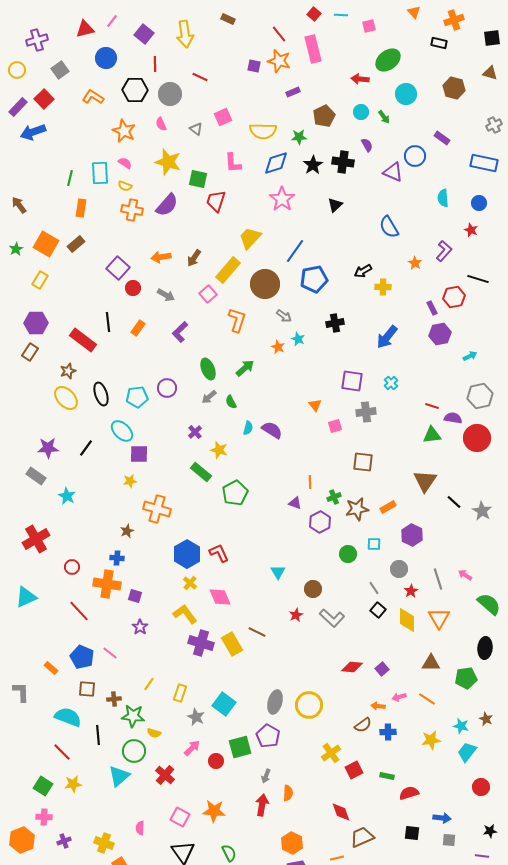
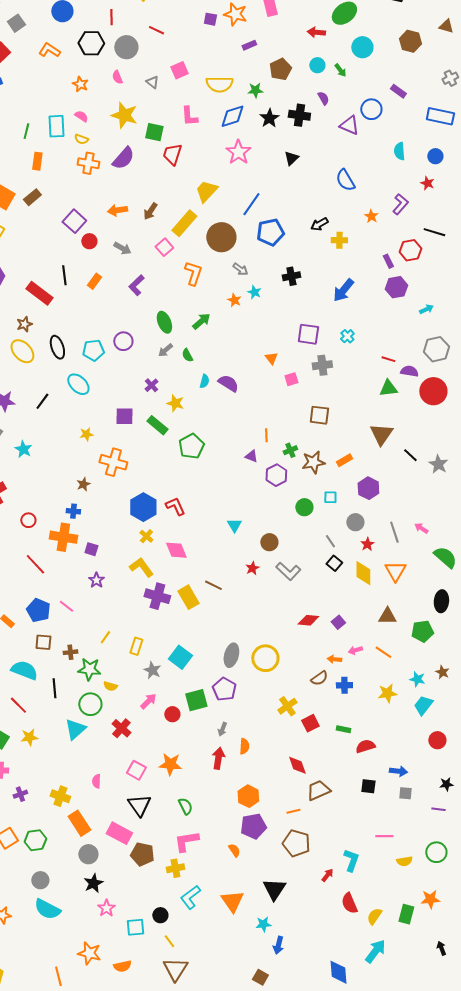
orange star: (124, 131) -> (80, 84), size x0.7
purple square: (139, 454) -> (124, 416), moved

